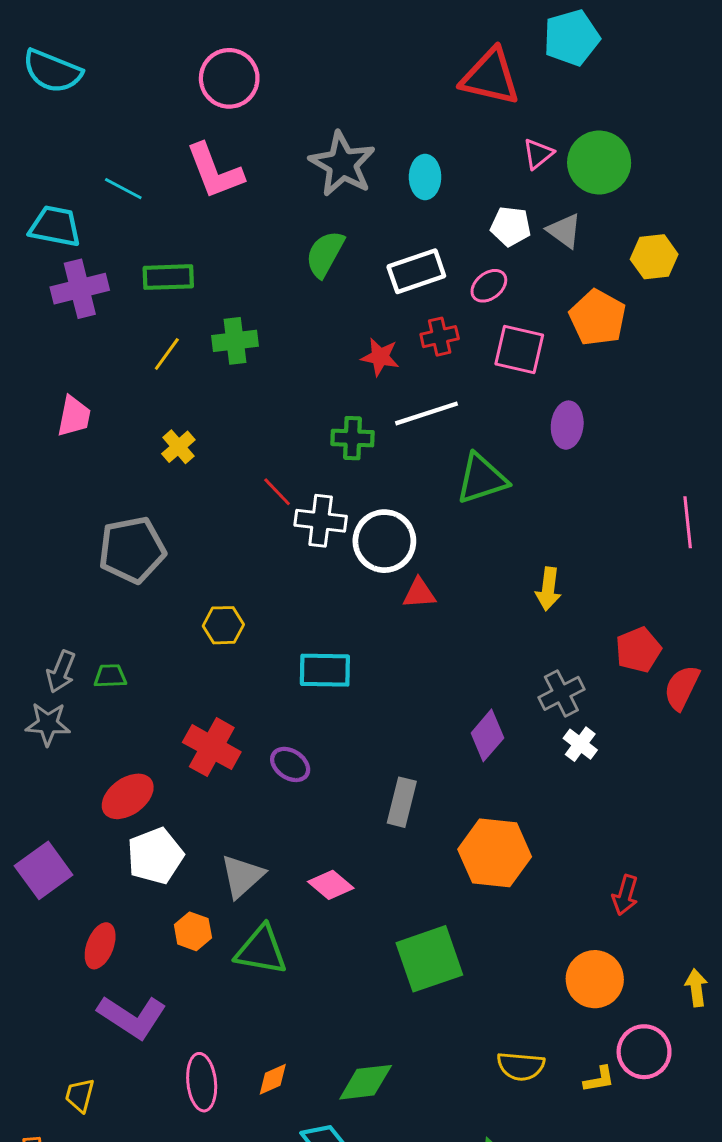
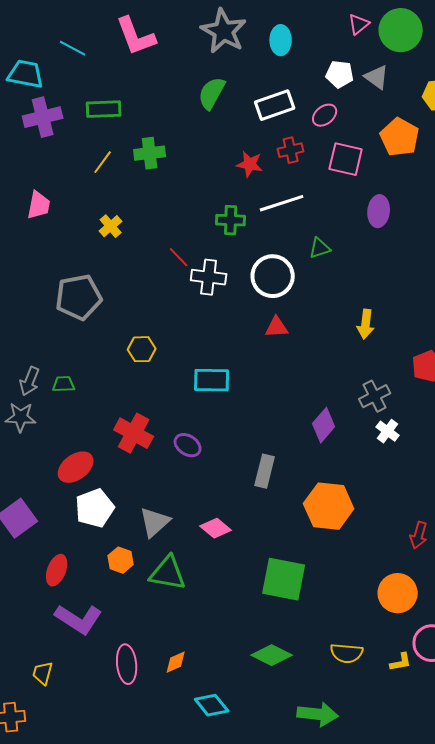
green triangle: (482, 479) -> (320, 248), size x0.6
white circle: (384, 541) -> (273, 276), moved
green square: (429, 959) -> (284, 579), turned 30
green diamond: (366, 1082) -> (272, 655), moved, turned 33

